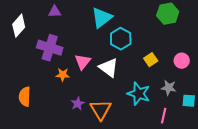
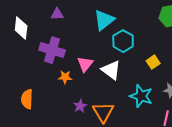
white diamond: (19, 26) -> (21, 28), turned -35

